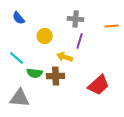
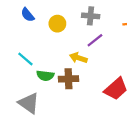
yellow circle: (45, 36) -> (57, 24), moved
purple line: (80, 41) -> (95, 40), turned 35
gray triangle: (20, 98) -> (29, 103), turned 30

